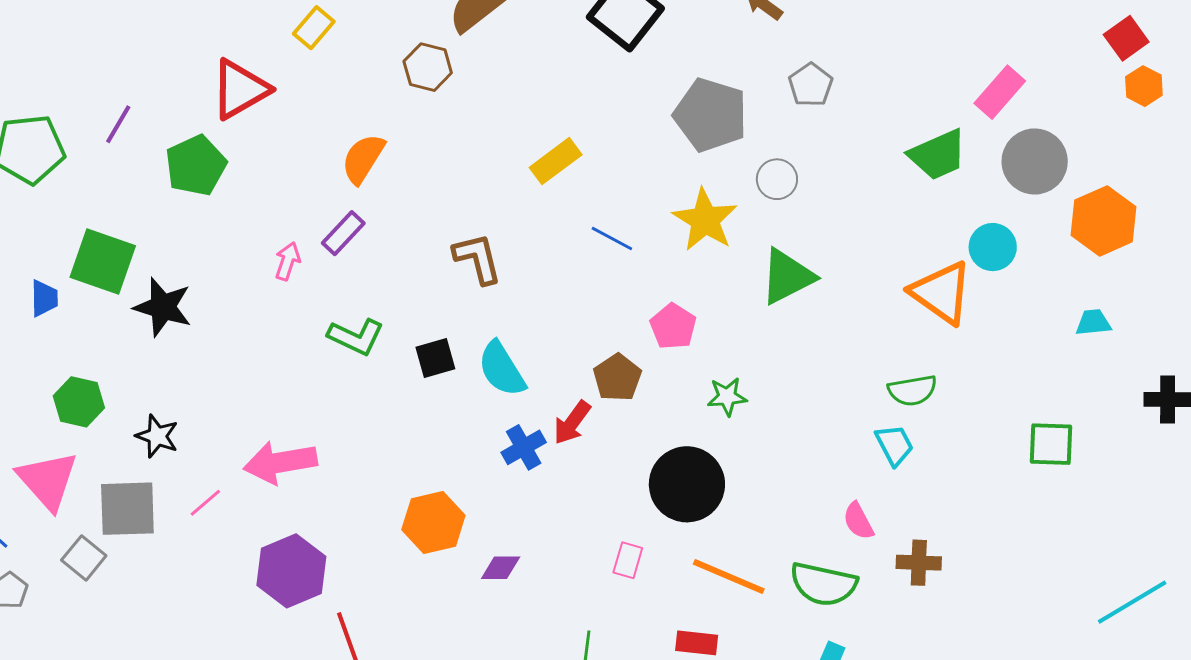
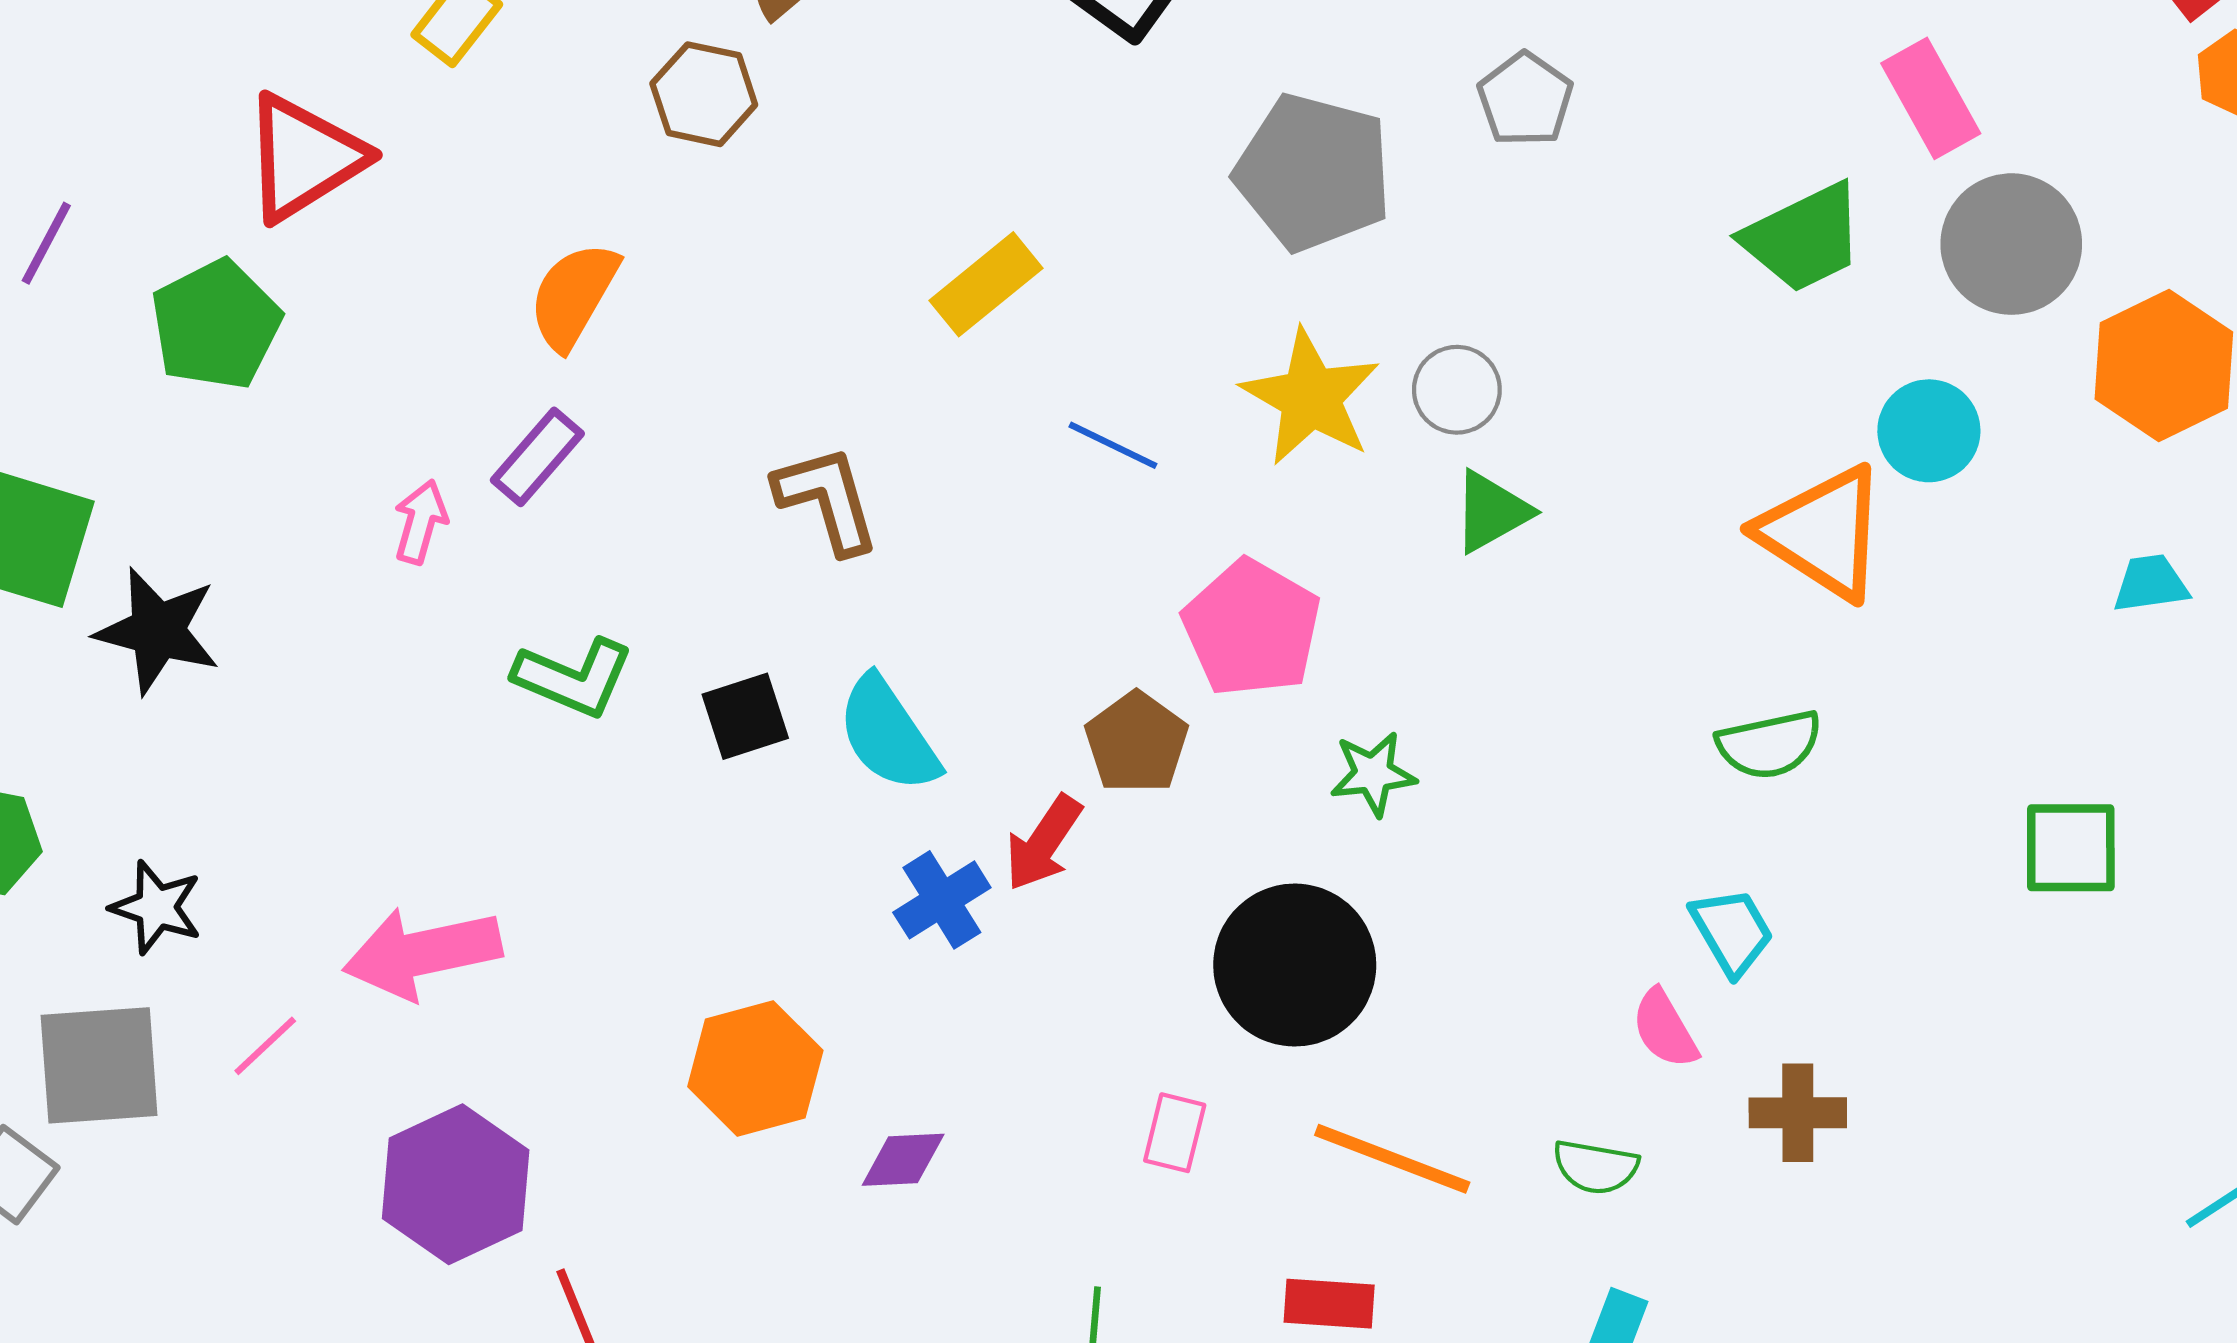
pink rectangle: (1000, 92) -> (1931, 98), turned -68
gray circle: (777, 179) -> (1457, 390), moved
green triangle: (787, 277) -> (1491, 512), size x0.7
pink pentagon: (673, 326) -> (1252, 628), size x1.4
cyan trapezoid: (894, 445) -> (1732, 931), moved
green semicircle: (823, 584) -> (1596, 1167), size x0.6

